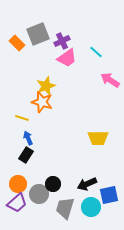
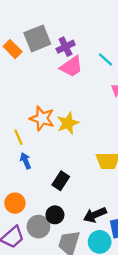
yellow star: (46, 86) -> (68, 123), moved
yellow line: (22, 118) -> (18, 137), turned 48
black rectangle: (26, 155) -> (61, 181), moved
orange circle: (18, 184) -> (15, 203), moved

